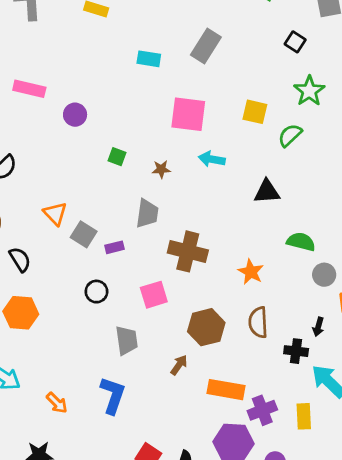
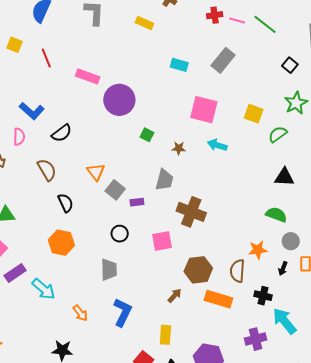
purple circle: (75, 115) -> (119, 100), size x1.8
black triangle: (267, 192) -> (284, 177), moved
orange star: (251, 272) -> (258, 250), moved, turned 30
black arrow: (318, 327) -> (283, 269), moved
gray trapezoid: (127, 340) -> (109, 270), moved
orange rectangle: (226, 390) -> (218, 299), moved
purple cross: (262, 410) -> (256, 339), moved
yellow rectangle: (304, 416) -> (165, 335), moved

